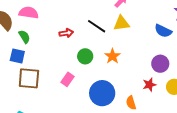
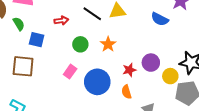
blue square: (17, 56) -> (37, 40), moved
purple circle: (160, 64) -> (151, 63), moved
pink rectangle: (68, 79) -> (70, 72), moved
red star: (149, 85) -> (129, 70), moved

